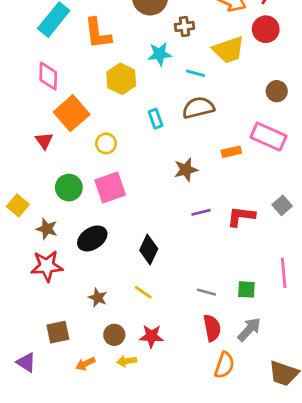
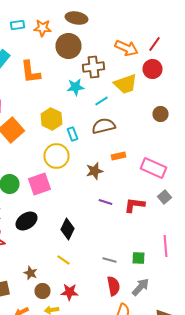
brown cross: (184, 26) -> (94, 67), size x1.5
cyan line: (195, 73) -> (102, 101), turned -48
yellow hexagon: (121, 79) -> (52, 119), moved
pink rectangle: (268, 137) -> (154, 168), moved
yellow circle: (106, 143) -> (56, 156), moved, size x1.6
orange rectangle: (231, 152) -> (118, 156), moved
purple line: (201, 212) -> (106, 202), turned 32
brown star: (98, 298) -> (30, 273), moved

